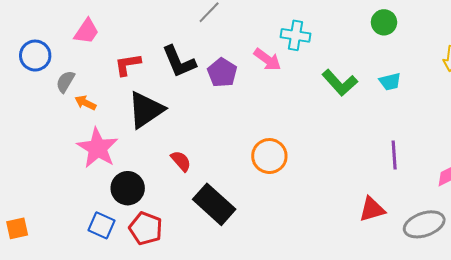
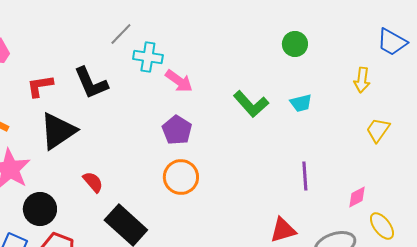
cyan cross: (296, 35) -> (148, 57), moved
purple pentagon: (222, 73) -> (177, 130), moved

